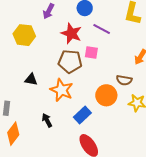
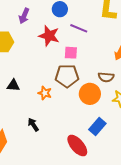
brown pentagon: (70, 61) -> (67, 76), moved
orange star: (62, 90) -> (45, 93), size x0.6
blue rectangle: (82, 115) -> (97, 127), moved

